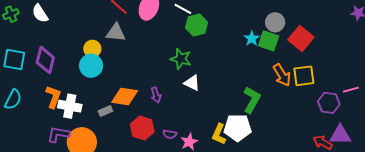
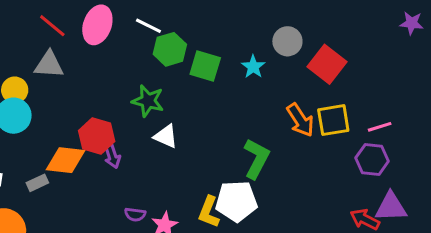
green square: (269, 41) -> (205, 66), moved
pink line: (351, 90) -> (380, 127), moved
red hexagon: (142, 128) -> (97, 136), moved

